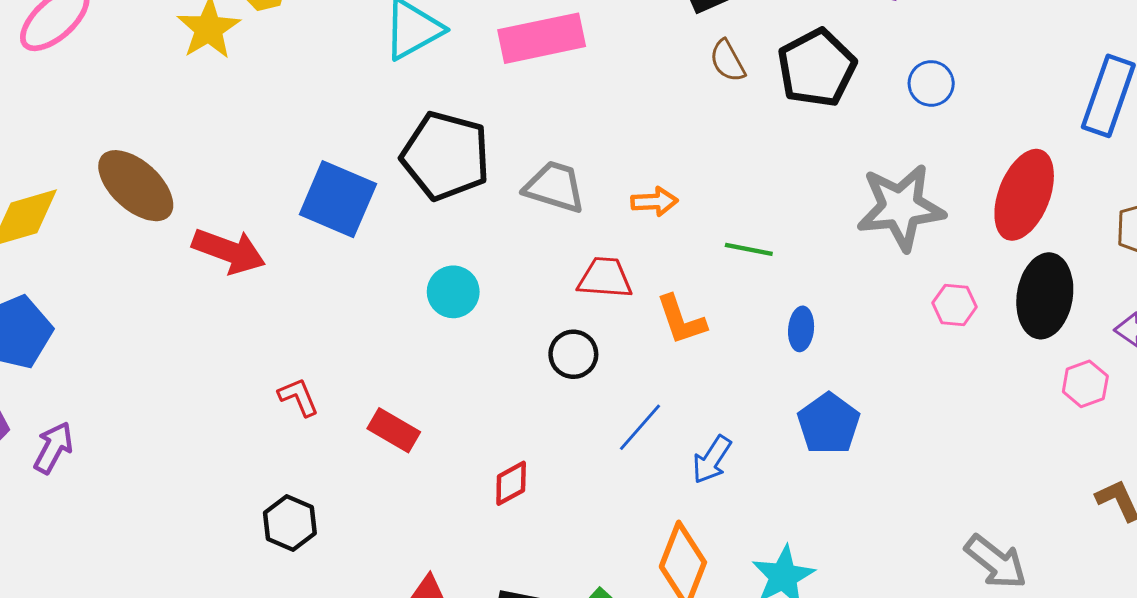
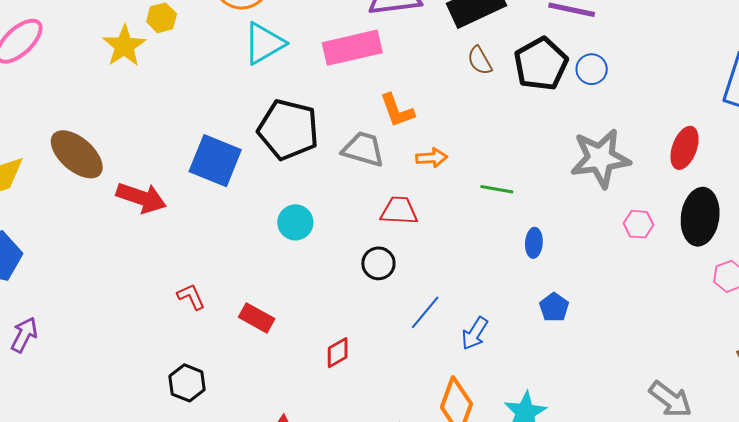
blue circle: (931, 83) -> (592, 69), moved
red ellipse: (1024, 195) -> (685, 148), size x0.7
orange L-shape: (681, 320) -> (397, 110), moved
blue pentagon: (829, 424) -> (554, 307), size x0.7

